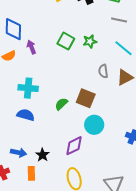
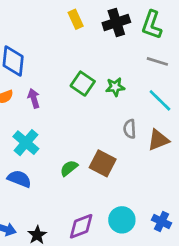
purple arrow: (31, 47) -> (34, 98), moved
cyan cross: (28, 88) -> (26, 143), turned 30
cyan circle: (94, 125) -> (122, 220), moved

